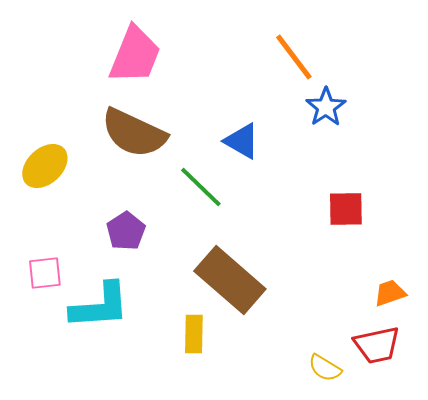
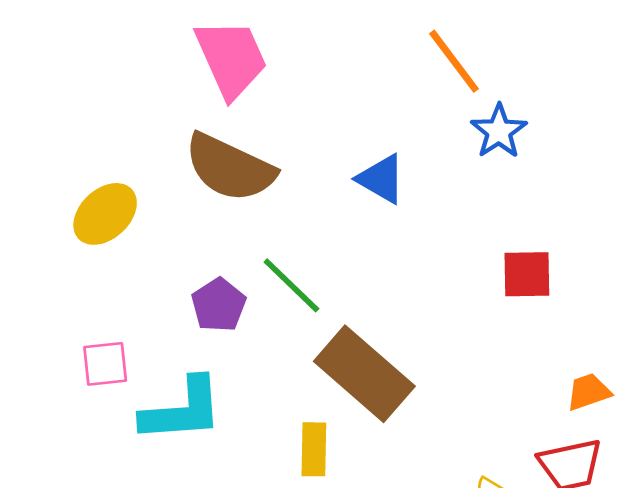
pink trapezoid: (135, 55) -> (231, 58), turned -46
green line: (201, 187) -> (291, 285), moved

